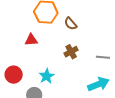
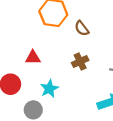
red triangle: (31, 40) -> (33, 58), moved

